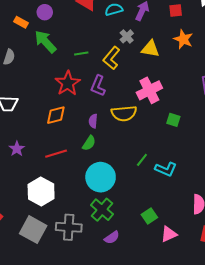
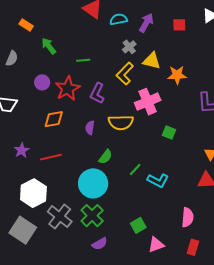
purple circle: (45, 12) -> (42, 82), moved
orange star: (183, 39) -> (177, 75), moved, turned -30
green arrow: (45, 42) -> (49, 46), size x0.7
yellow L-shape: (111, 58) -> (125, 74), moved
green semicircle: (89, 143) -> (105, 157), moved
purple star: (17, 149) -> (22, 150), moved
gray cross: (69, 227) -> (60, 217), moved, turned 30

